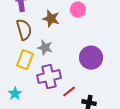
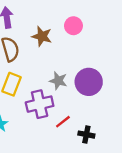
gray star: (45, 48) -> (58, 81), moved

